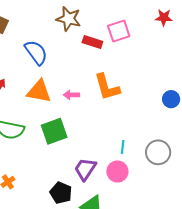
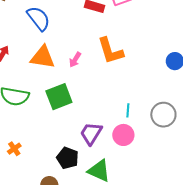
pink arrow: (71, 95) -> (75, 60), turned -56

